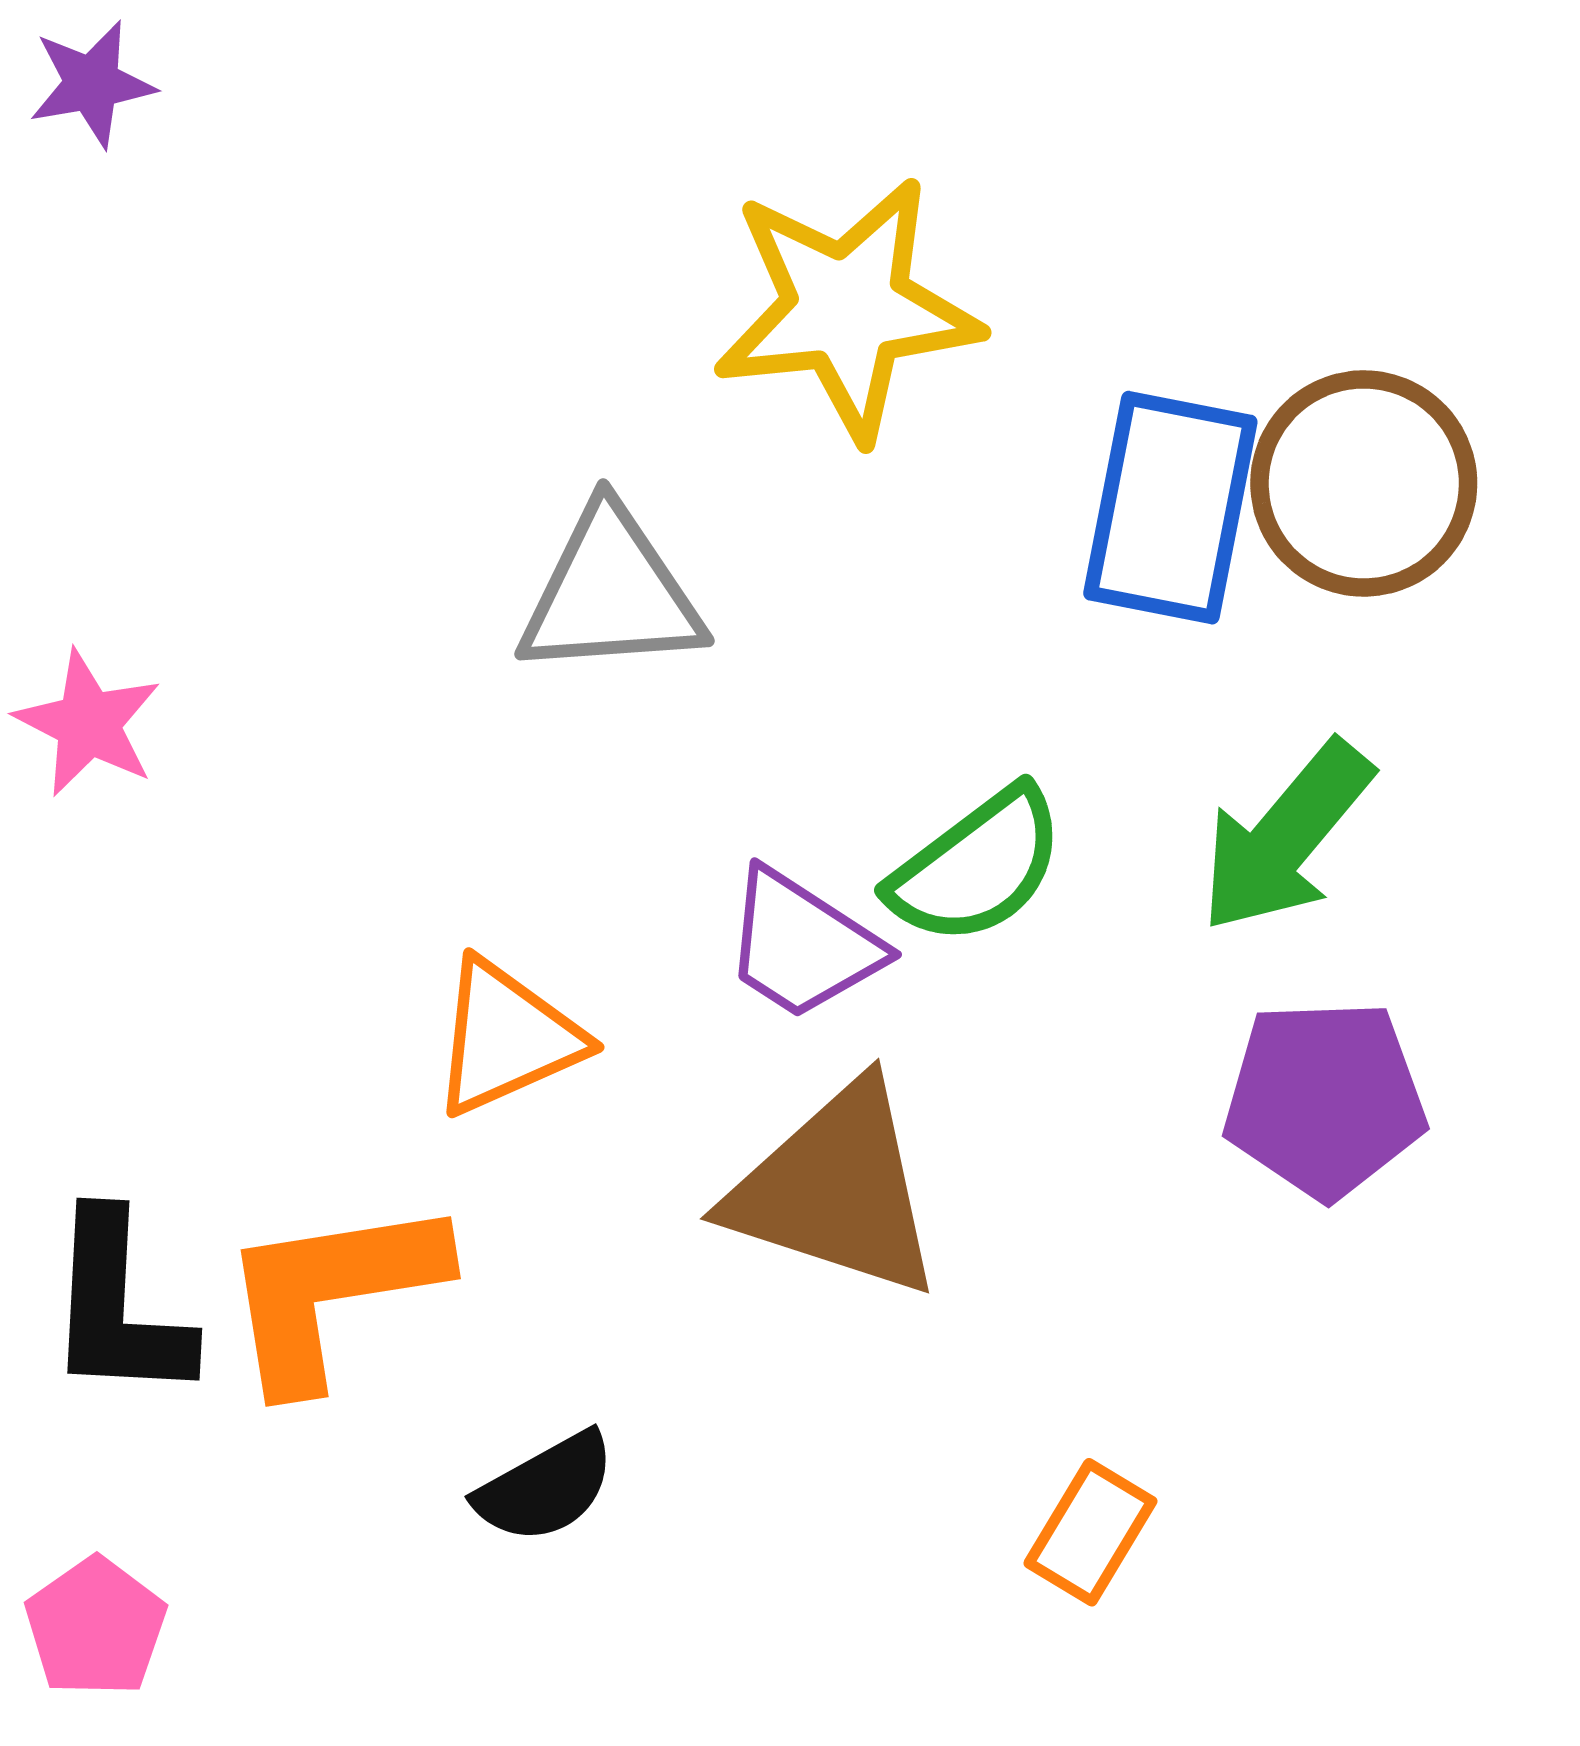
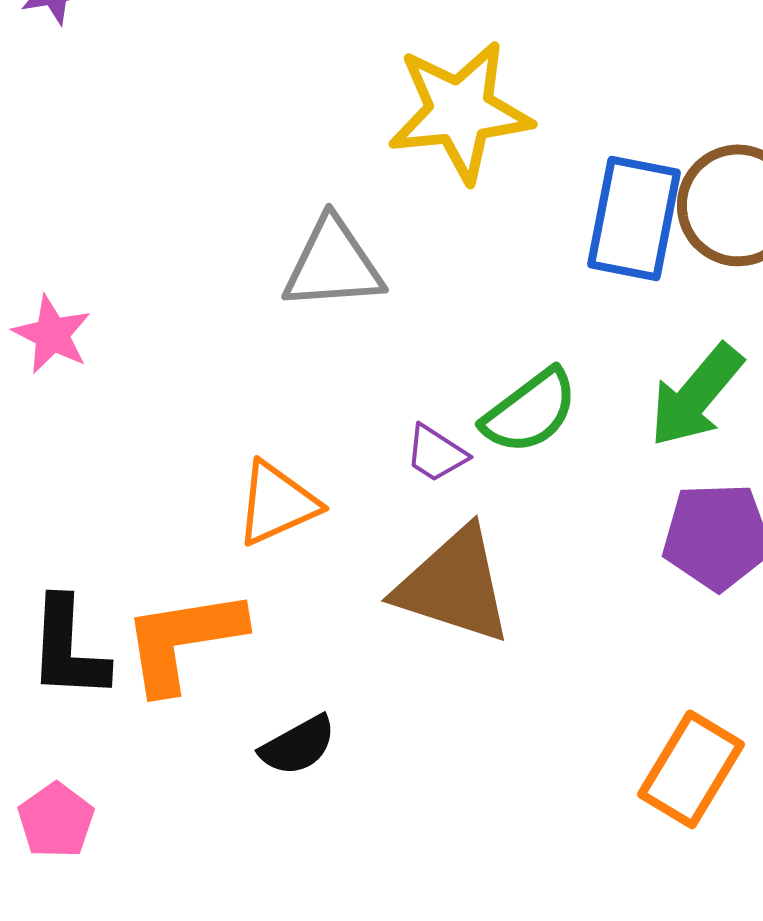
purple trapezoid: (802, 945) -> (436, 453), size x0.7
orange rectangle: (1090, 1532) -> (691, 769), moved, size x1.5

